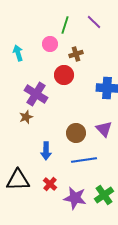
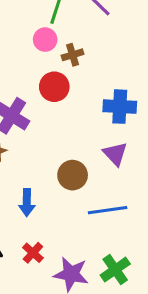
pink circle: (50, 44) -> (45, 40), moved
purple triangle: (104, 129) -> (115, 154), moved
blue line: (84, 160) -> (108, 210), moved

